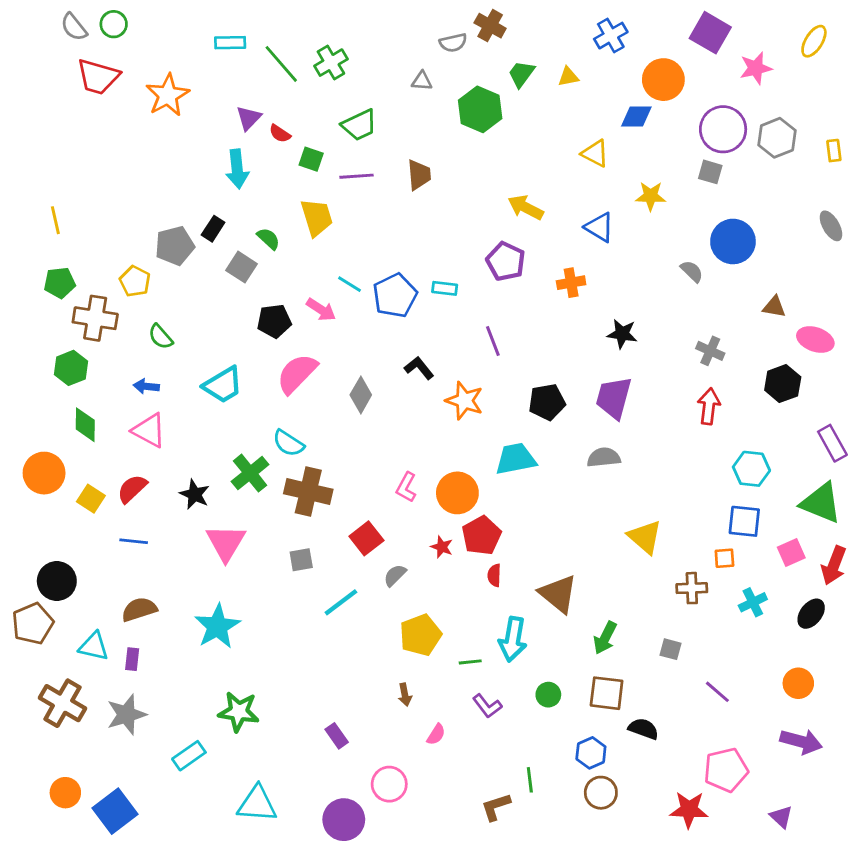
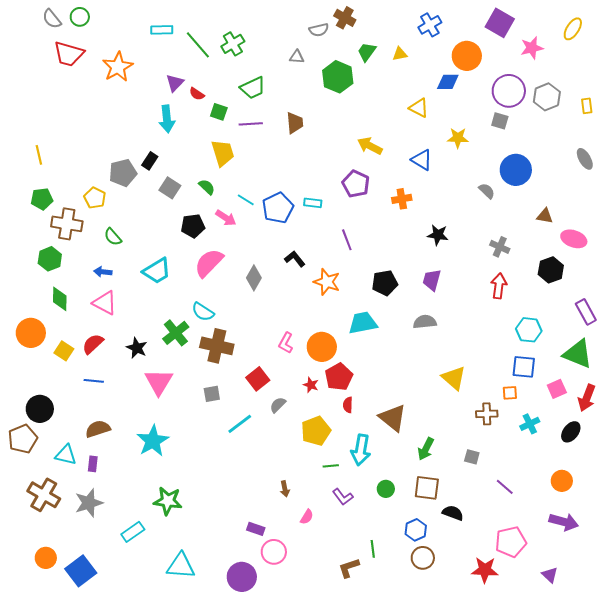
green semicircle: (268, 239) -> (207, 187), moved
purple trapezoid: (614, 398) -> (432, 280), size x0.7
yellow pentagon: (420, 635) -> (316, 431), moved
purple rectangle: (337, 736) -> (256, 529), moved, turned -36

